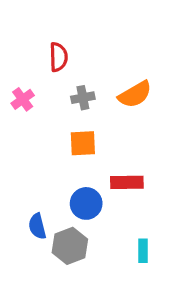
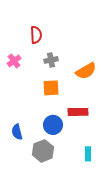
orange semicircle: (135, 94) -> (86, 71), moved
blue semicircle: (37, 226) -> (17, 132), moved

